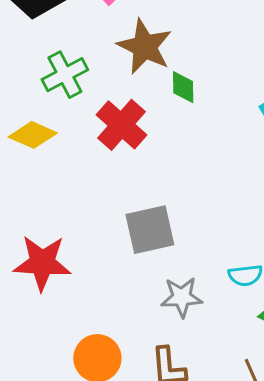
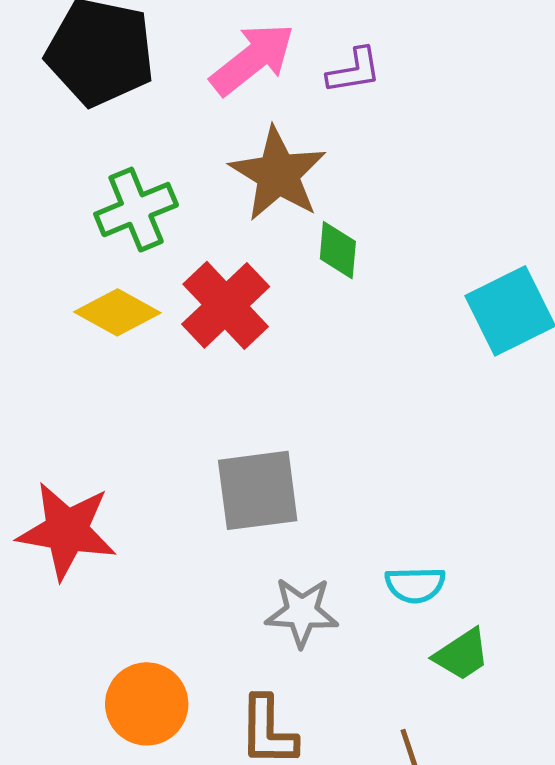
yellow diamond: (33, 135) -> (117, 312), moved

